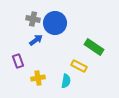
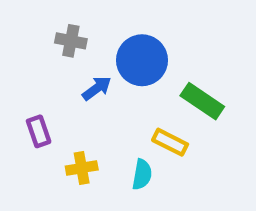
blue circle: (55, 23) -> (142, 60), moved
blue arrow: (36, 40) -> (97, 88), moved

